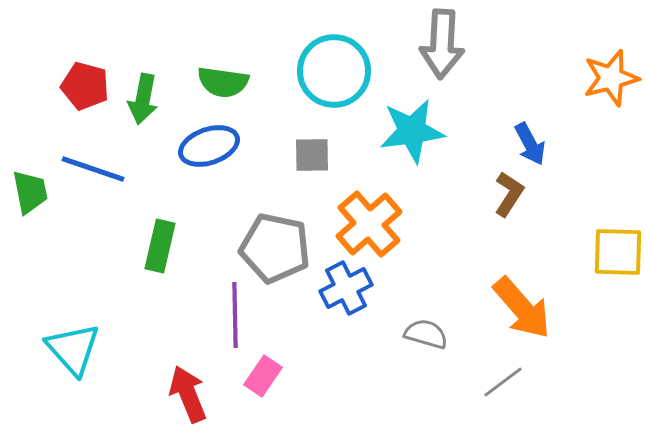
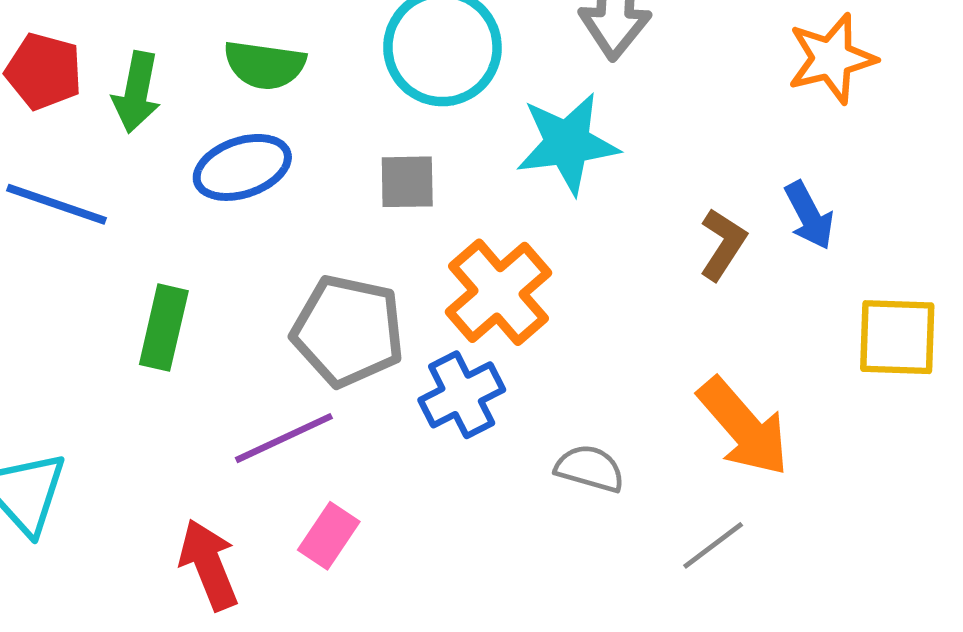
orange star: (611, 78) -> (832, 59), moved
blue arrow: (530, 144) -> (809, 215), moved
purple line: (235, 315) -> (284, 438), turned 66

